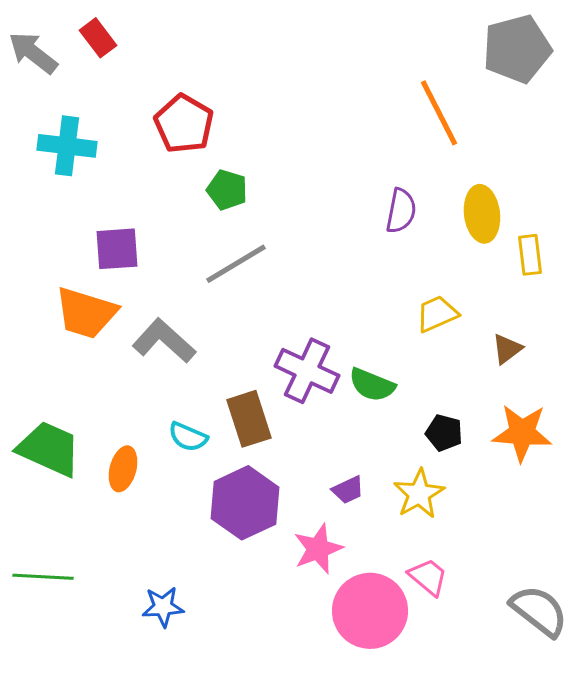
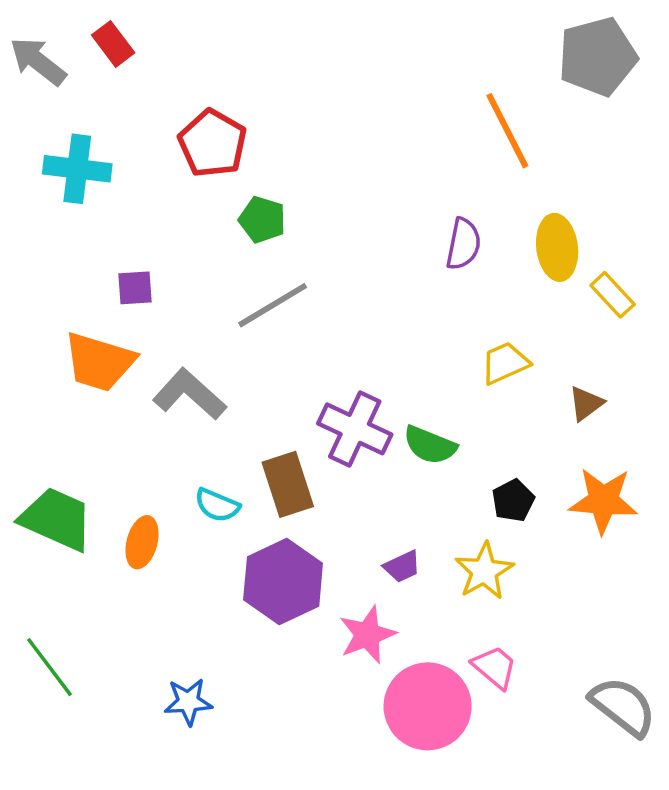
purple square: (117, 249) -> (135, 288), size x0.7
yellow rectangle: (530, 255) -> (613, 295), turned -36
black pentagon: (444, 433) -> (513, 501), turned 30
green line: (43, 577) -> (50, 667), turned 50

